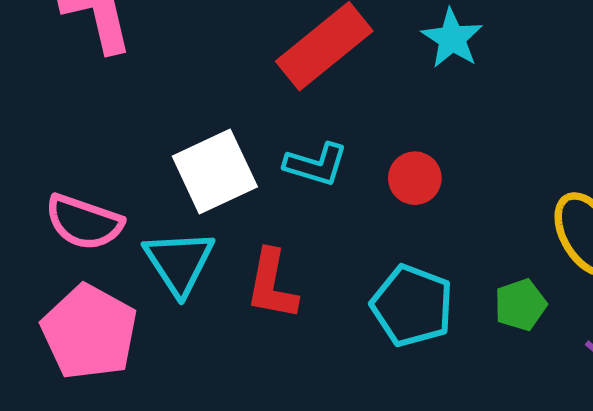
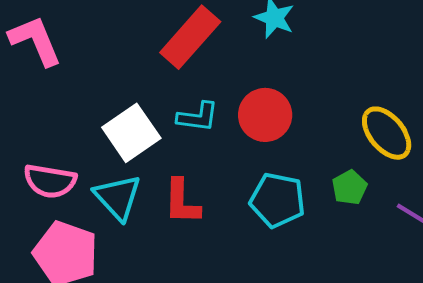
red circle: (415, 178) -> (265, 115), size x1.5

